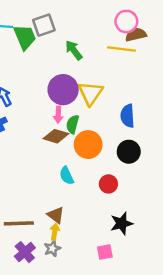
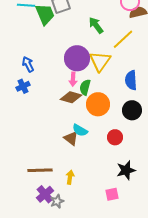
yellow line: (122, 49) -> (123, 39), moved, turned -50
green arrow: (74, 50) -> (96, 25), moved
cyan semicircle: (67, 176) -> (80, 130), turned -35
brown triangle: (56, 215) -> (71, 138), moved
gray star: (52, 248) -> (57, 201), moved

